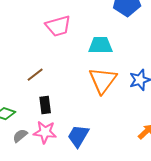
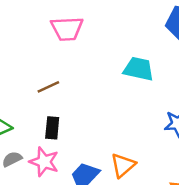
pink trapezoid: (58, 26) -> (67, 29), moved
orange triangle: (103, 80) -> (123, 165), moved, size x0.7

